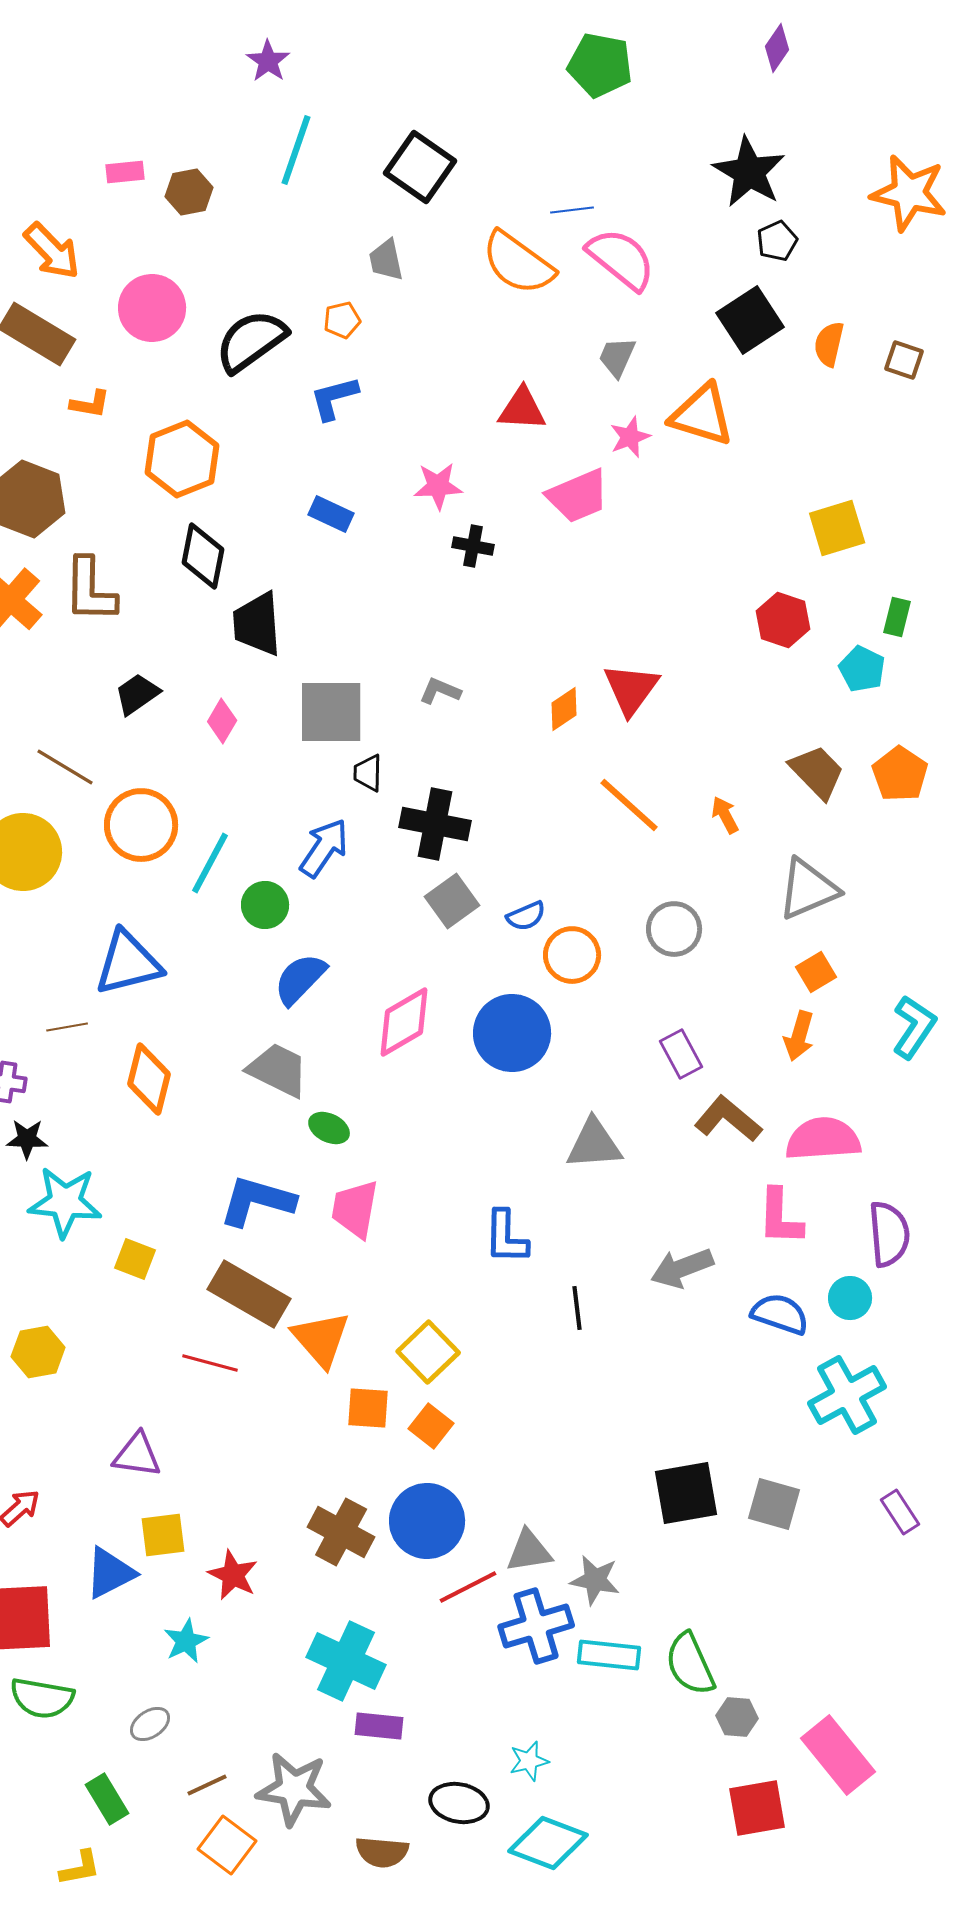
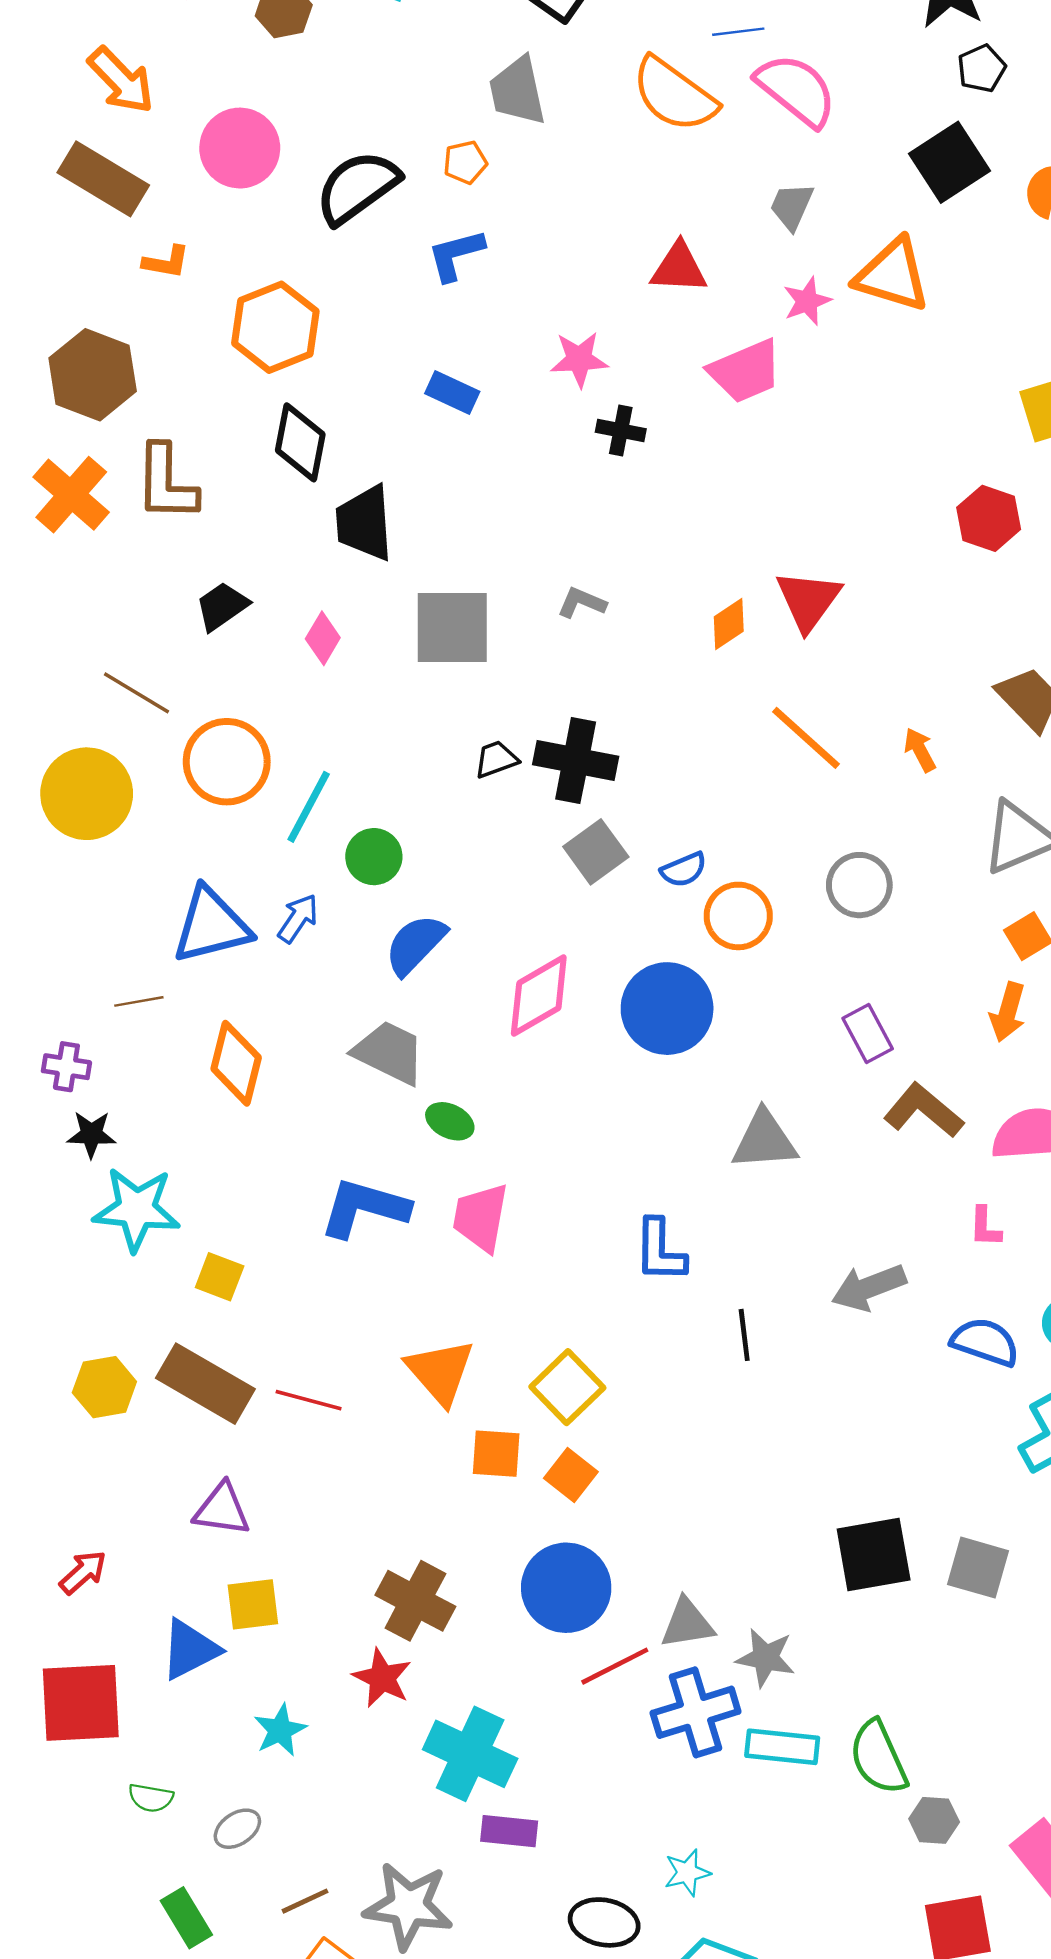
gray trapezoid: (386, 260) -> (517, 91), size x1.4
black trapezoid: (368, 773) -> (496, 759), moved, turned 69
blue arrow: (324, 848) -> (298, 918), moved, size x0.7
pink L-shape: (780, 1217) -> (985, 1227), size x0.6
brown rectangle: (249, 1294) -> (205, 1384), moved
brown cross: (341, 1532) -> (415, 1601), moved
red star: (233, 1575) -> (382, 1678), moved
green semicircle: (42, 1698) -> (151, 1798), moved, size x0.6

